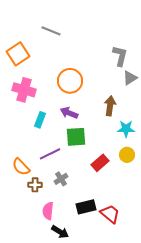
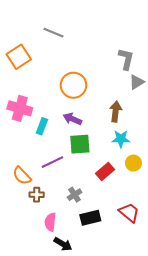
pink cross: (24, 90) -> (20, 108), moved
cyan star: (126, 129) -> (121, 139), moved
gray cross: (61, 179) -> (75, 195), moved
red trapezoid: (110, 214) -> (129, 213), moved

